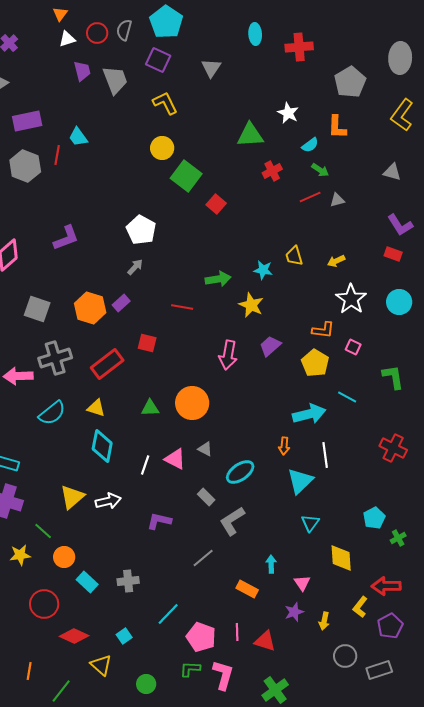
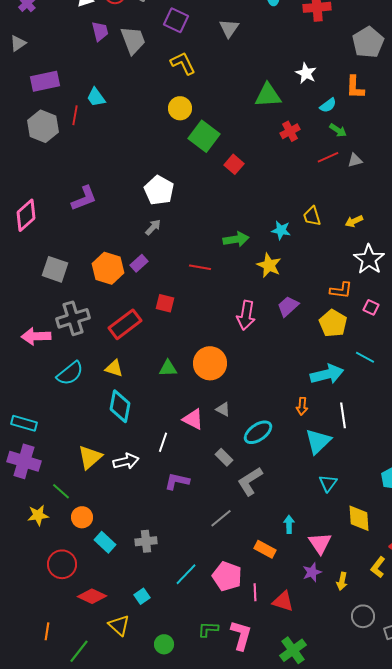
white line: (145, 465) -> (163, 442), moved
pink triangle: (302, 583) -> (320, 543), size x1.4
pink pentagon: (201, 637) -> (227, 576), moved

